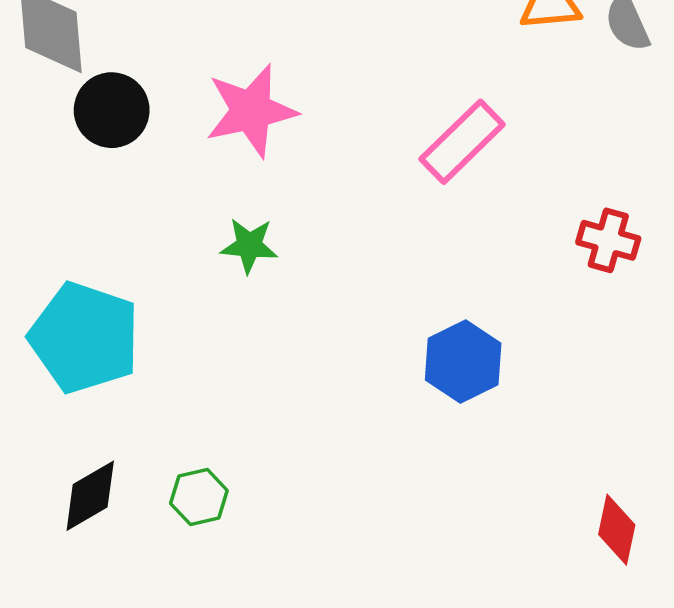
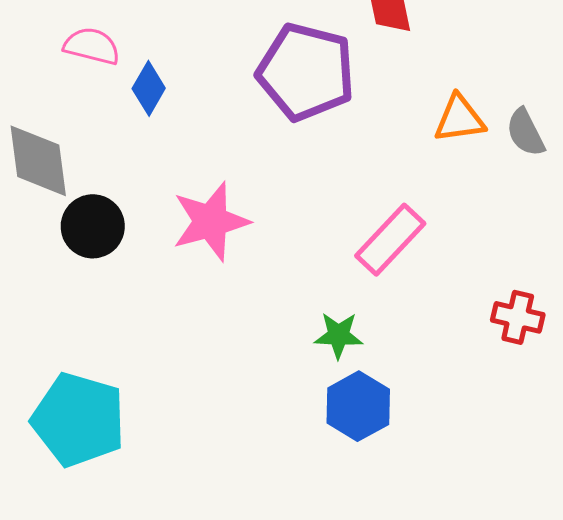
green star: (249, 245) -> (339, 335), moved
blue hexagon: (463, 362) -> (358, 406), moved

